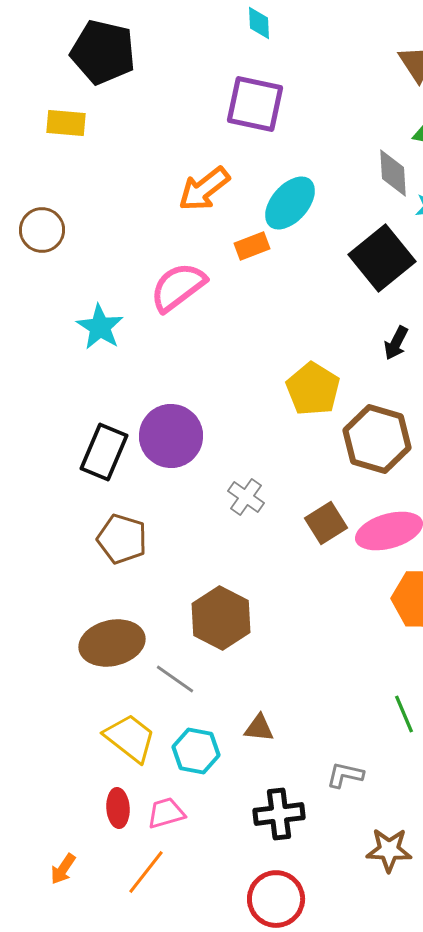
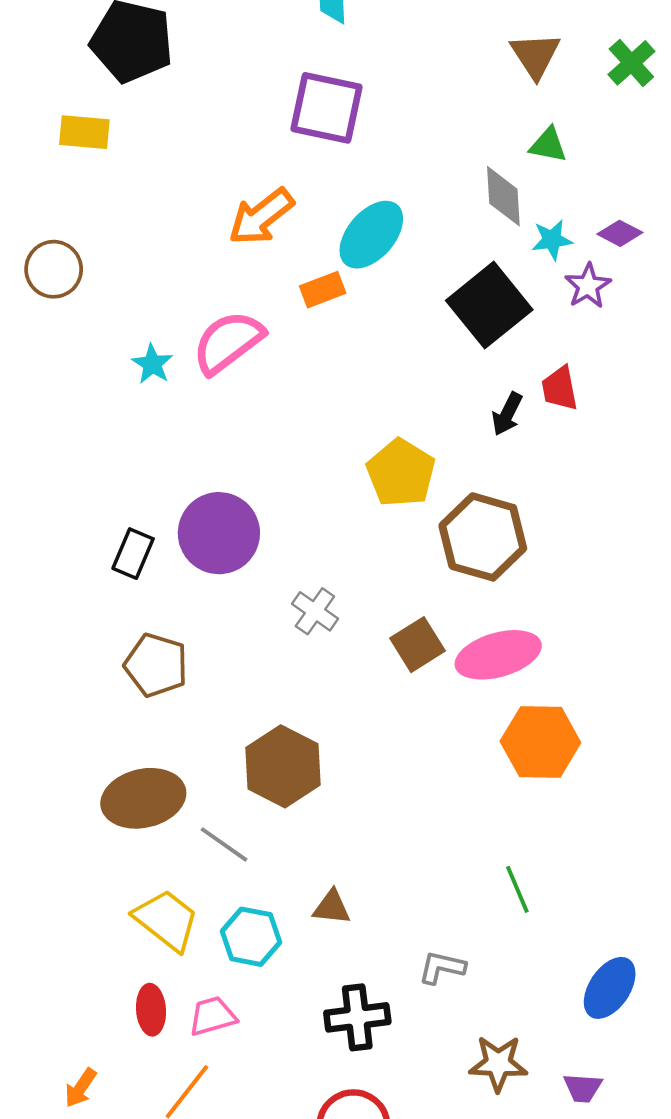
cyan star: (100, 327) -> (152, 364), moved, size x0.7
black rectangle: (104, 452) -> (133, 554), size x0.7

